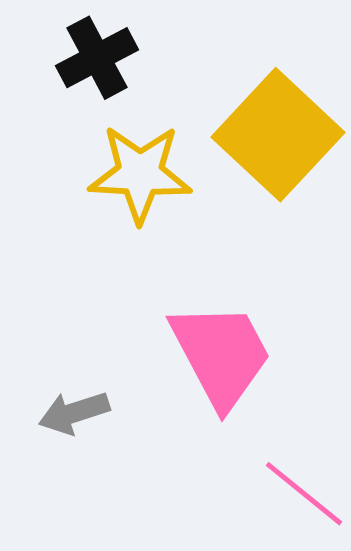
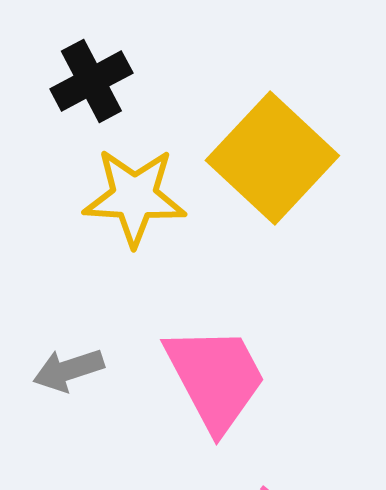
gray arrow: (74, 413) -> (68, 370), moved

